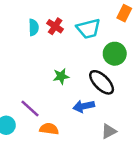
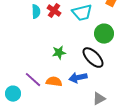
orange semicircle: (49, 129) -> (54, 82), moved

